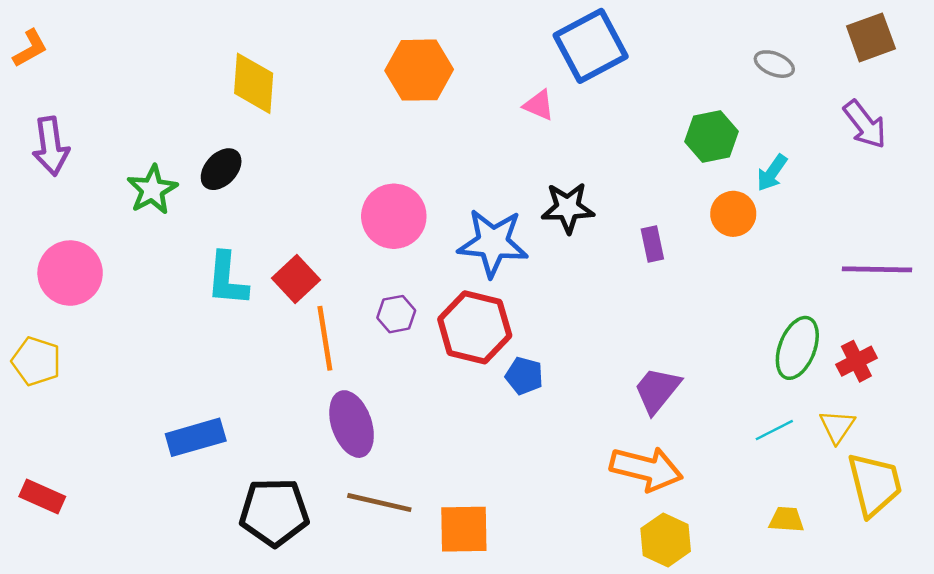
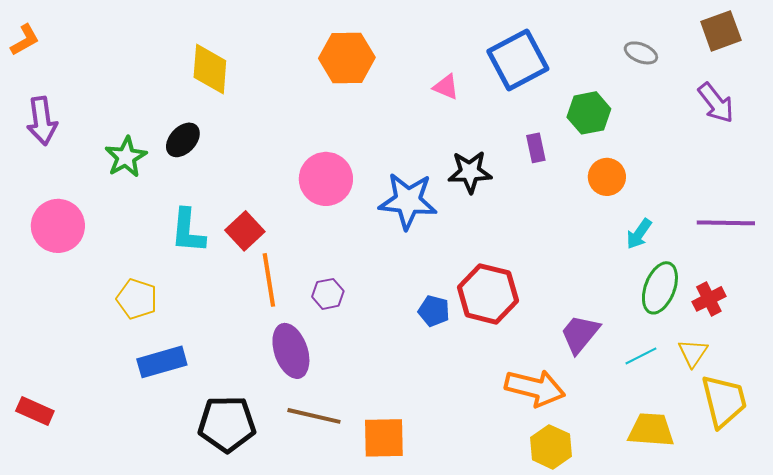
blue square: (591, 46) -> (518, 60), moved
cyan arrow: (772, 173) -> (639, 234), moved
purple rectangle: (652, 244) -> (536, 148), moved
purple hexagon: (396, 314) -> (328, 294), moved
red hexagon: (475, 327) -> (488, 294), moved
yellow pentagon: (36, 361) -> (137, 299), moved
purple trapezoid: (657, 390) -> (580, 334), moved
yellow trapezoid: (786, 519) -> (651, 430), size x1.6

